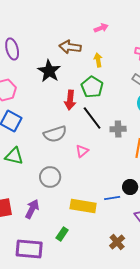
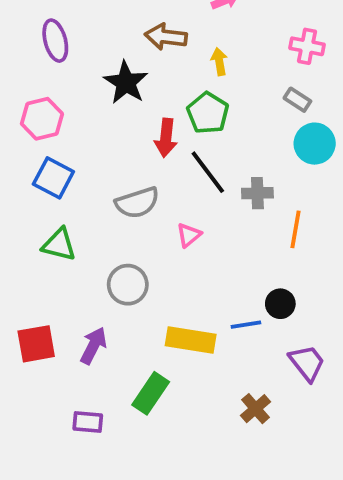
green rectangle: (62, 234) -> (151, 393), size x1.5
purple rectangle: (29, 249) -> (88, 422), size x0.6

